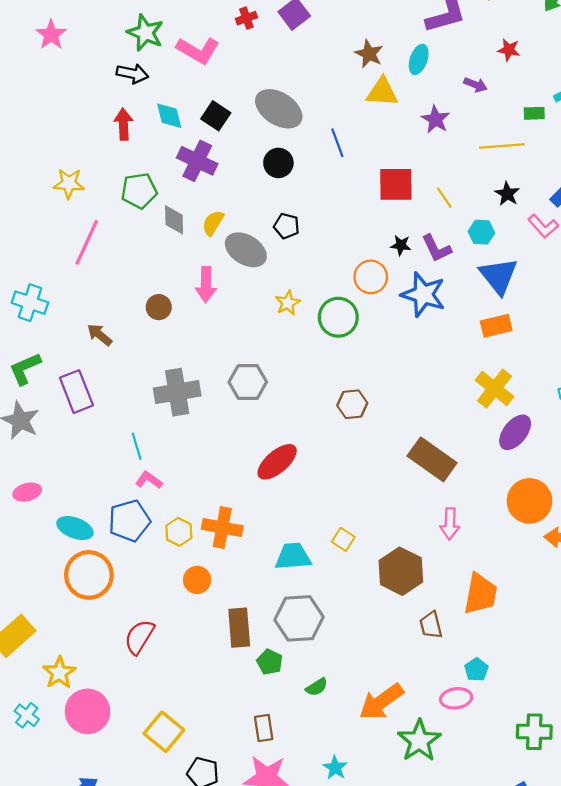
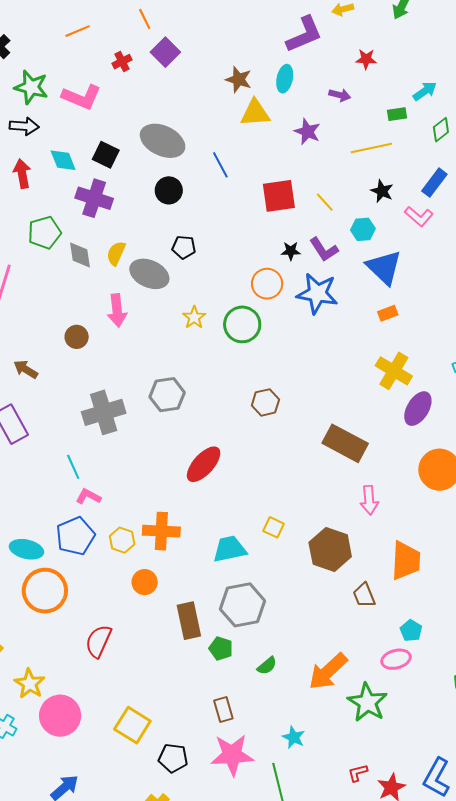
orange rectangle: (496, 326) -> (388, 313), size x0.7

